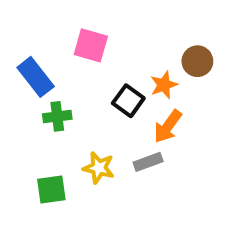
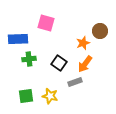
blue rectangle: (36, 77) -> (18, 39), turned -54
black square: (128, 101) -> (59, 63), moved
yellow star: (99, 168) -> (50, 96), moved

